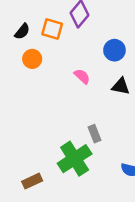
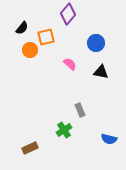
orange square: (52, 29) -> (46, 37), moved, turned -30
green cross: (75, 159) -> (64, 130), size x0.6

